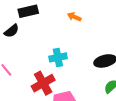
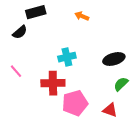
red cross: (43, 83) -> (53, 83), turned 30

